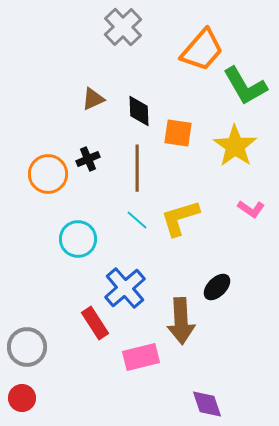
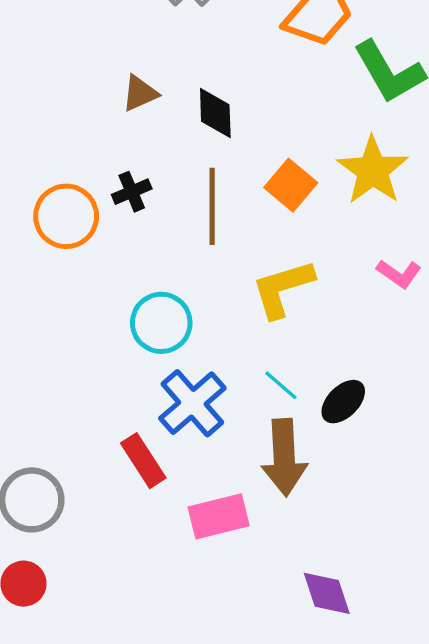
orange square: (178, 133) -> (291, 185), moved, turned 32
cyan line: (137, 220) -> (281, 385), moved
cyan circle: (78, 239) -> (161, 323), moved

